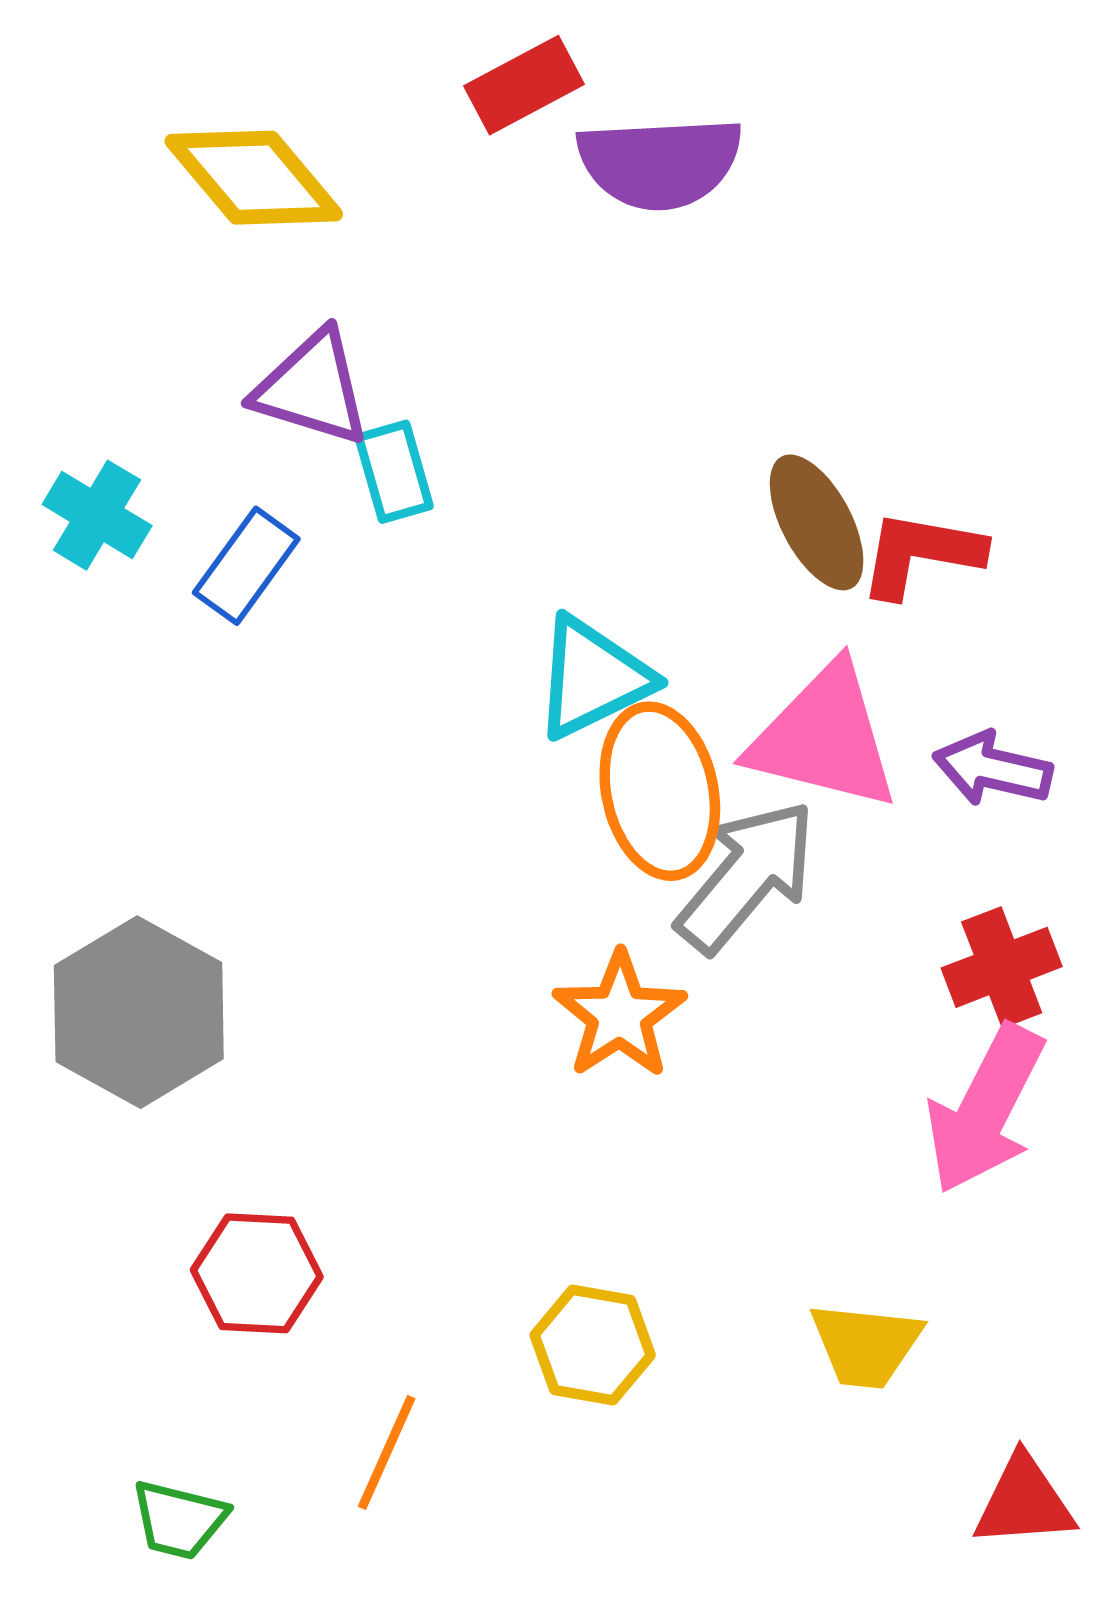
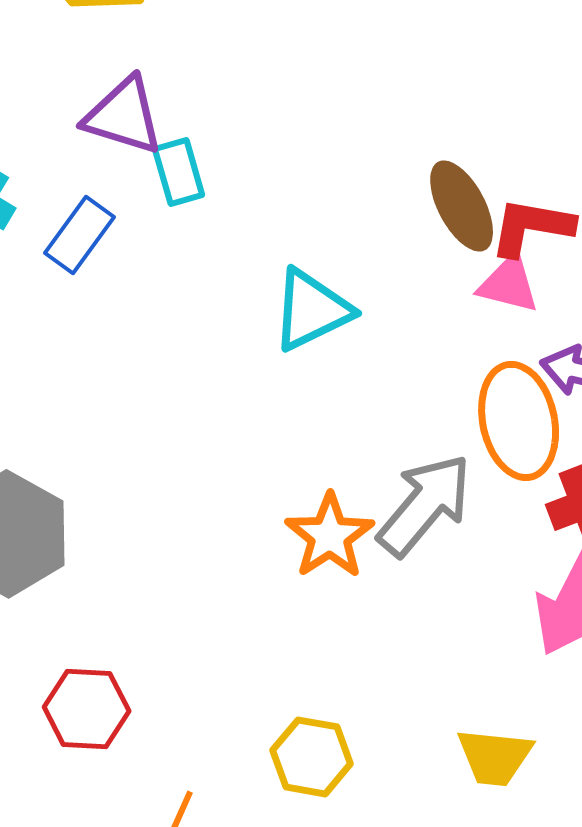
pink triangle: (824, 737) -> (509, 284), moved, size x0.6
orange ellipse: (660, 791) -> (519, 421), moved
gray arrow: (746, 876) -> (425, 505), moved

